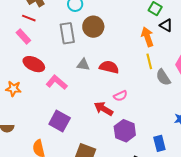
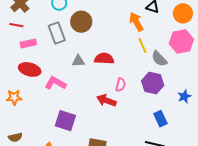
pink rectangle: (23, 36) -> (28, 44), moved, turned -49
pink semicircle: (120, 96) -> (121, 85), turned -40
purple hexagon: (125, 131) -> (153, 83), moved
blue rectangle: (159, 143) -> (160, 119), moved

